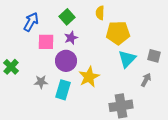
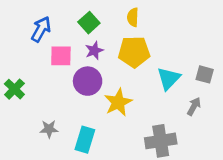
yellow pentagon: (118, 33) -> (134, 52), moved
gray star: (41, 82) -> (49, 129), moved
cyan rectangle: (63, 90) -> (85, 140), moved

